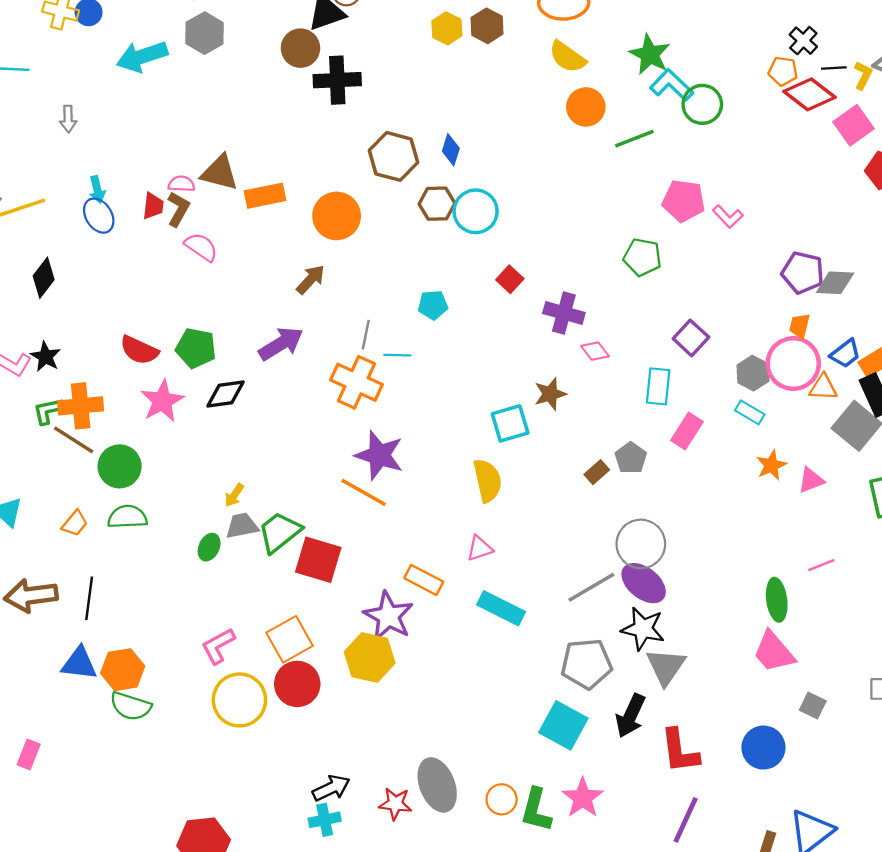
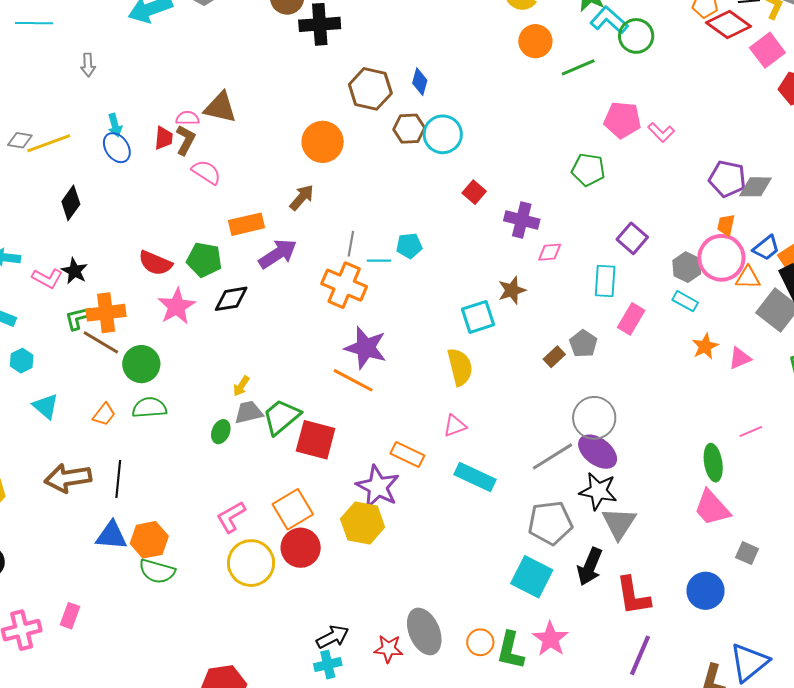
orange rectangle: (265, 196) -> (247, 224), moved
cyan pentagon: (433, 305) -> (409, 246), moved
pink diamond: (595, 351) -> (550, 252), turned -55

